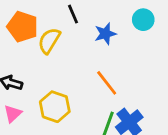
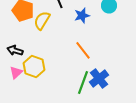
yellow hexagon: (55, 107) -> (34, 66), moved

